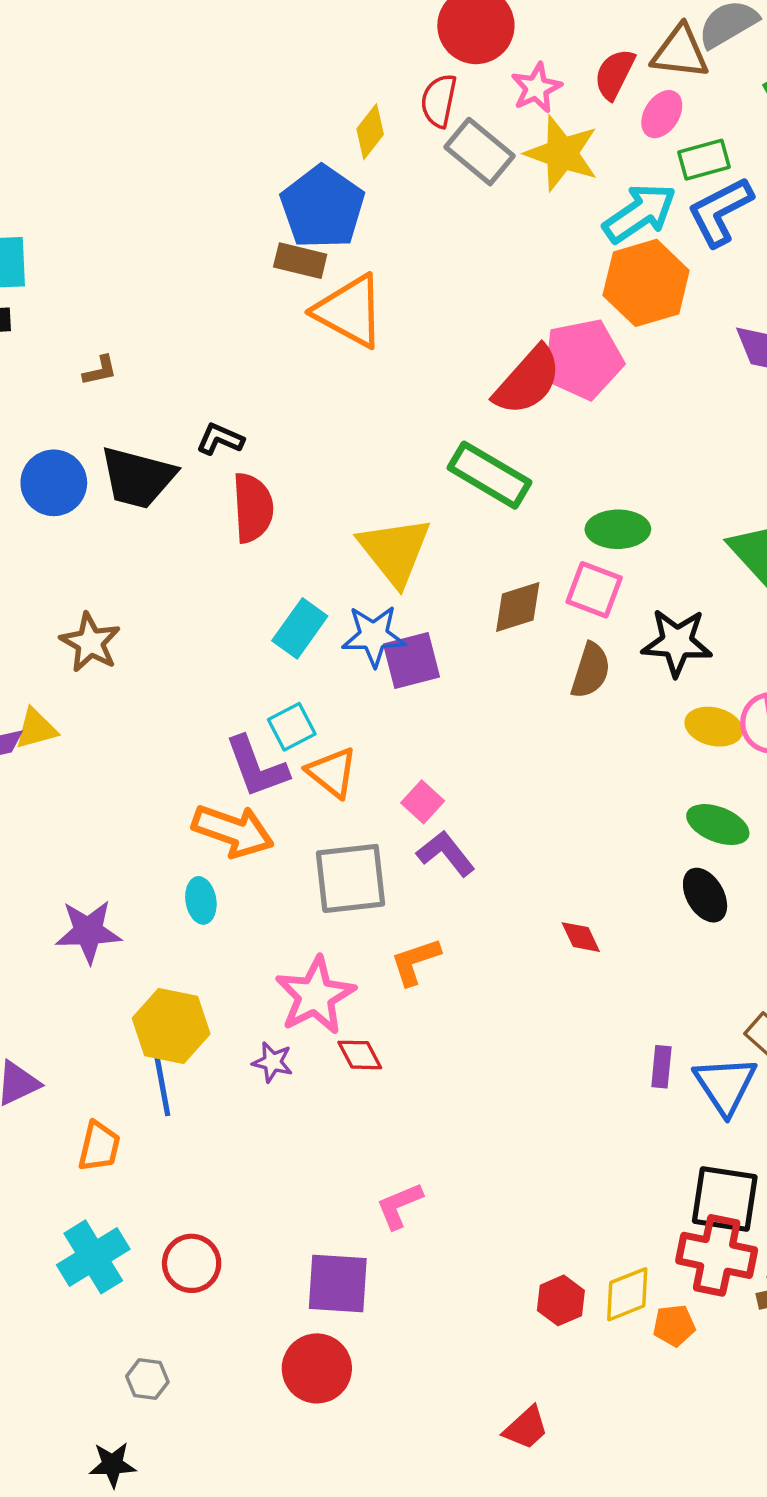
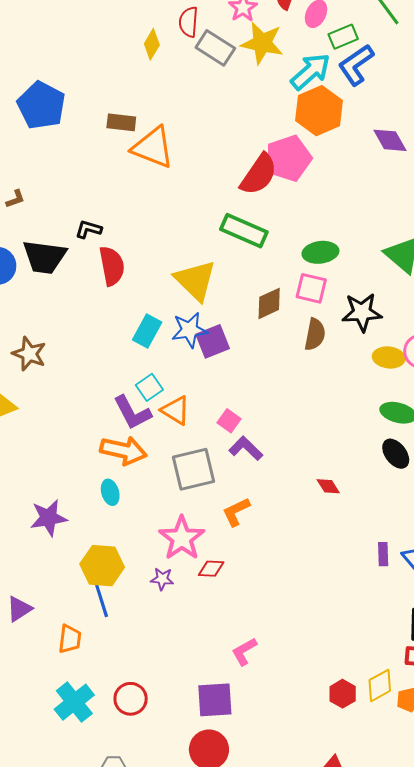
blue pentagon: (322, 207) -> (41, 105), moved
red diamond: (360, 1055) -> (211, 569), turned -52

